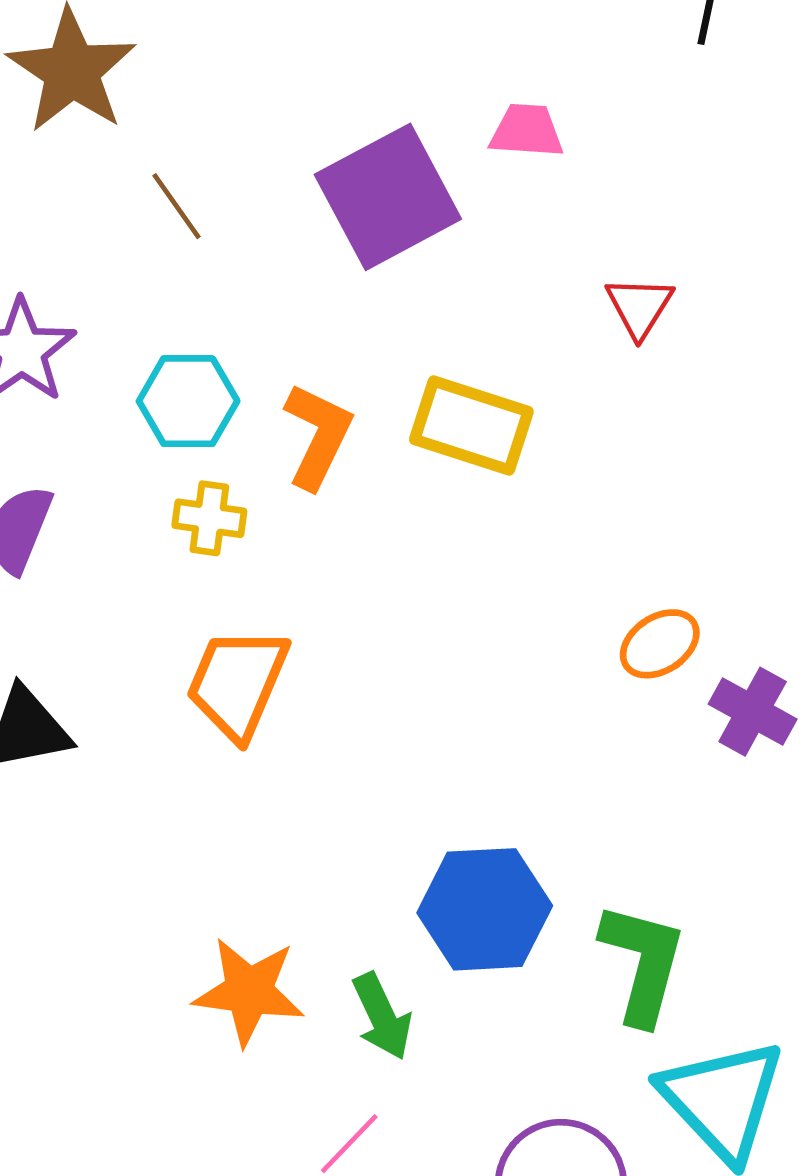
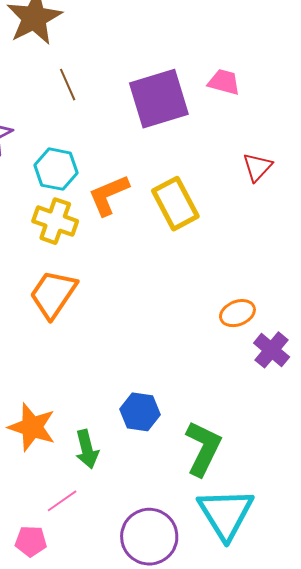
yellow rectangle: (471, 426) -> (175, 204), turned 33
orange L-shape: (318, 436) -> (109, 195), turned -150
yellow cross: (209, 518) -> (55, 221), size x1.4
blue hexagon: (485, 909) -> (140, 412), size x0.7

